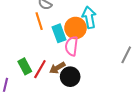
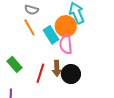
green rectangle: (25, 66) -> (15, 64), moved
brown arrow: (57, 68) -> (57, 68), turned -49

